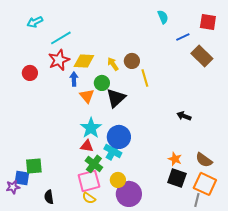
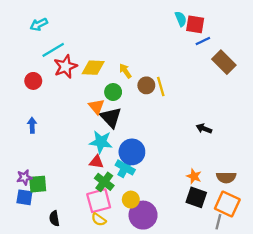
red square: (208, 22) -> (195, 24), moved
cyan line: (61, 38) -> (53, 50), moved
brown circle: (132, 61) -> (146, 85), moved
blue arrow: (74, 79) -> (32, 125), moved
black triangle: (116, 98) -> (111, 118), moved, turned -30
cyan star: (91, 128) -> (101, 142), turned -30
brown semicircle: (204, 160) -> (226, 177), turned -36
purple star: (13, 187) -> (24, 177), moved

